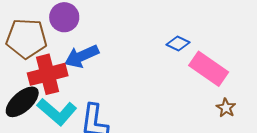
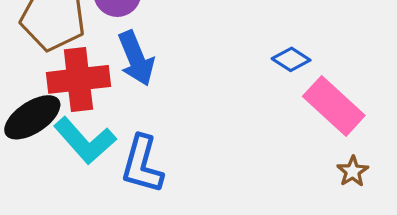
blue arrow: (82, 56) -> (136, 58), turned -96

